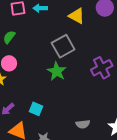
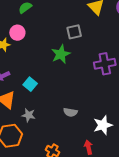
gray square: (63, 46) -> (74, 32), size x0.7

